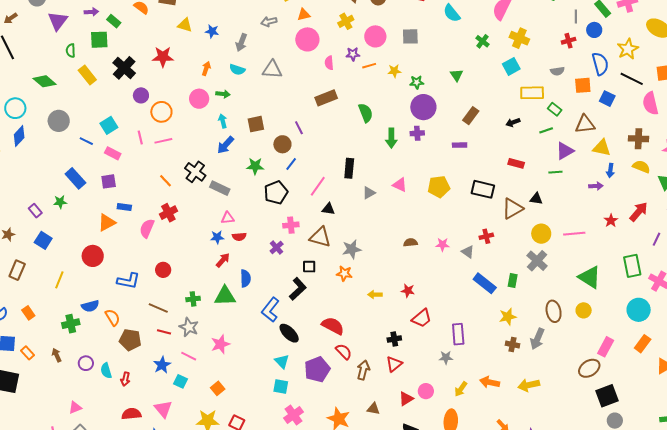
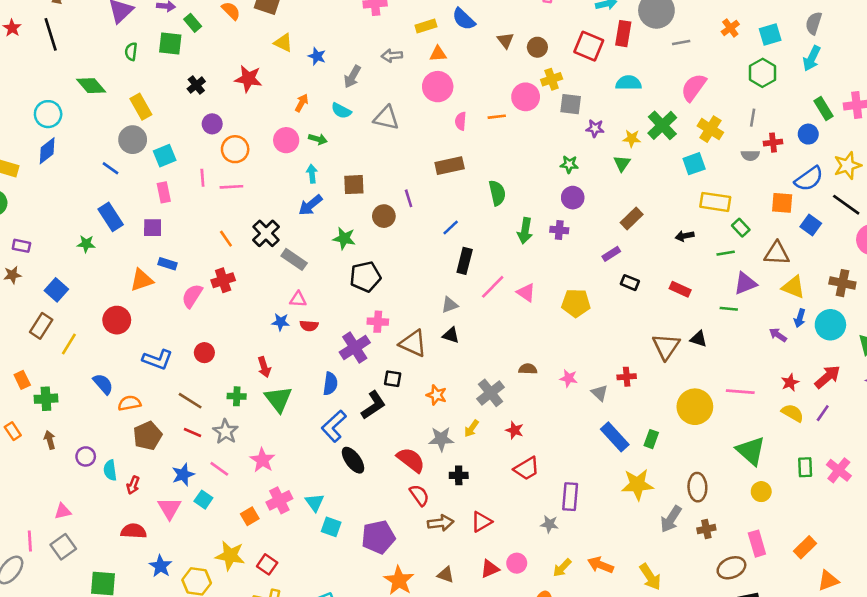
cyan semicircle: (452, 13) -> (629, 83), turned 120
gray line: (576, 17) -> (753, 118), moved
yellow cross: (346, 21) -> (552, 79), moved
green cross: (483, 41) -> (662, 125), size x1.6
purple star: (353, 54) -> (595, 128), moved
blue semicircle: (600, 64) -> (809, 179), turned 60
orange line: (369, 66) -> (497, 117), moved
black cross: (124, 68) -> (196, 85), size x0.6
yellow star: (394, 71) -> (632, 138), moved
gray semicircle: (557, 71) -> (750, 155), moved
yellow rectangle: (87, 75) -> (141, 107), moved
purple circle: (423, 107) -> (573, 198), size x0.7
gray circle: (59, 121) -> (133, 140), moved
blue line: (86, 141) -> (110, 168), moved
purple rectangle: (460, 145) -> (611, 254), turned -40
pink rectangle: (113, 153) -> (164, 192), turned 42
blue line: (291, 164) -> (451, 227), moved
yellow semicircle: (641, 167) -> (793, 413), moved
pink line: (318, 186) -> (493, 287), moved
purple arrow: (596, 186) -> (778, 335), turned -152
black rectangle: (483, 189) -> (630, 283), moved, size x0.6
gray triangle: (369, 193) -> (450, 305), moved
brown triangle: (512, 208) -> (666, 346), turned -35
black triangle: (328, 209) -> (451, 335), moved
purple rectangle: (35, 211) -> (21, 246), moved, turned -48
yellow circle: (541, 234) -> (695, 407), moved, size x1.4
purple line: (656, 239) -> (823, 413), moved
purple cross: (277, 247) -> (355, 347), size x1.6
gray star: (352, 249) -> (441, 439), moved
red arrow: (223, 260) -> (264, 367), moved, turned 112
gray cross: (537, 261) -> (491, 393), moved
green rectangle: (632, 266) -> (805, 467), moved, size x0.7
brown rectangle: (17, 270) -> (41, 326), moved
blue semicircle: (245, 278) -> (330, 384), moved
yellow arrow: (375, 295) -> (471, 428), turned -64
green triangle: (225, 296) -> (278, 399), turned 45
blue semicircle: (90, 306) -> (103, 384), turned -126
yellow circle: (584, 310) -> (761, 492), moved
cyan circle: (639, 310) -> (830, 325), moved
orange semicircle: (113, 317) -> (129, 403), turned -78
yellow star: (508, 317) -> (637, 484), size x1.4
green cross: (71, 324) -> (46, 399), moved
black cross: (394, 339) -> (459, 475), moved
brown pentagon: (130, 340) -> (147, 436), turned 30
pink star: (220, 344) -> (262, 460), turned -30
brown cross: (513, 345) -> (706, 529), moved, turned -32
pink rectangle: (606, 347) -> (757, 544), turned -54
cyan triangle: (282, 361) -> (315, 502), moved
purple pentagon: (317, 369) -> (378, 537), moved
brown arrow: (363, 370) -> (441, 523), turned 60
yellow arrow: (529, 385) -> (650, 577), turned -120
pink triangle: (163, 409) -> (169, 508), moved
pink cross: (294, 415) -> (279, 500), moved

